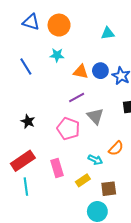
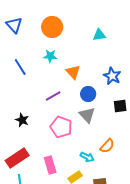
blue triangle: (31, 22) -> (14, 25), moved, turned 30
blue circle: (100, 71) -> (88, 94), moved
orange triangle: (81, 72) -> (73, 72), turned 35
purple line: (77, 98) -> (53, 96), moved

